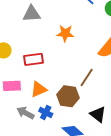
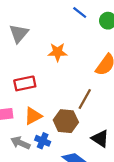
gray triangle: (31, 14) -> (19, 33), turned -42

